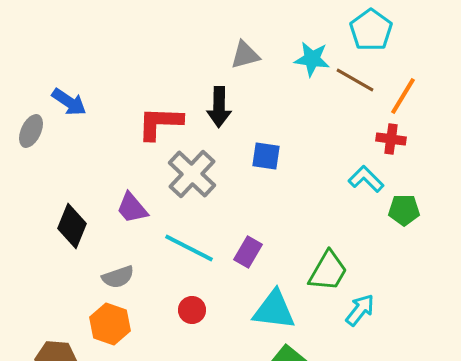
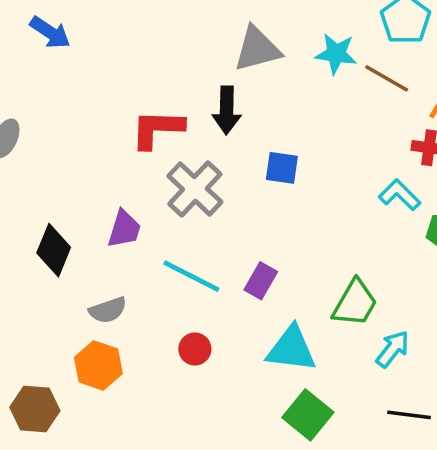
gray triangle: (245, 55) -> (257, 49), size x1.4
blue arrow: (69, 102) -> (50, 32), moved
purple trapezoid: (132, 208) -> (124, 229), turned -123

